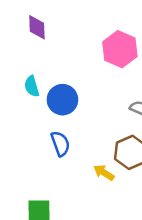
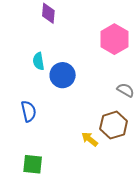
blue semicircle: (60, 144) -> (29, 111), moved

